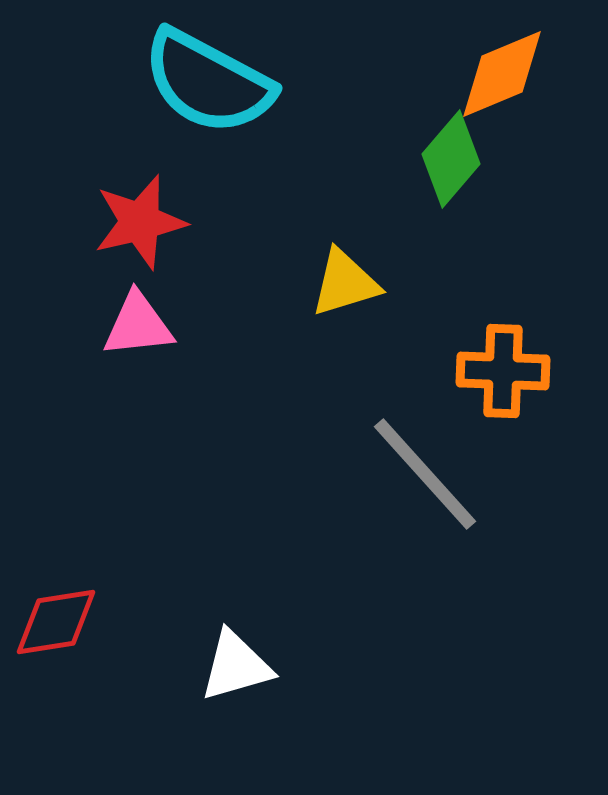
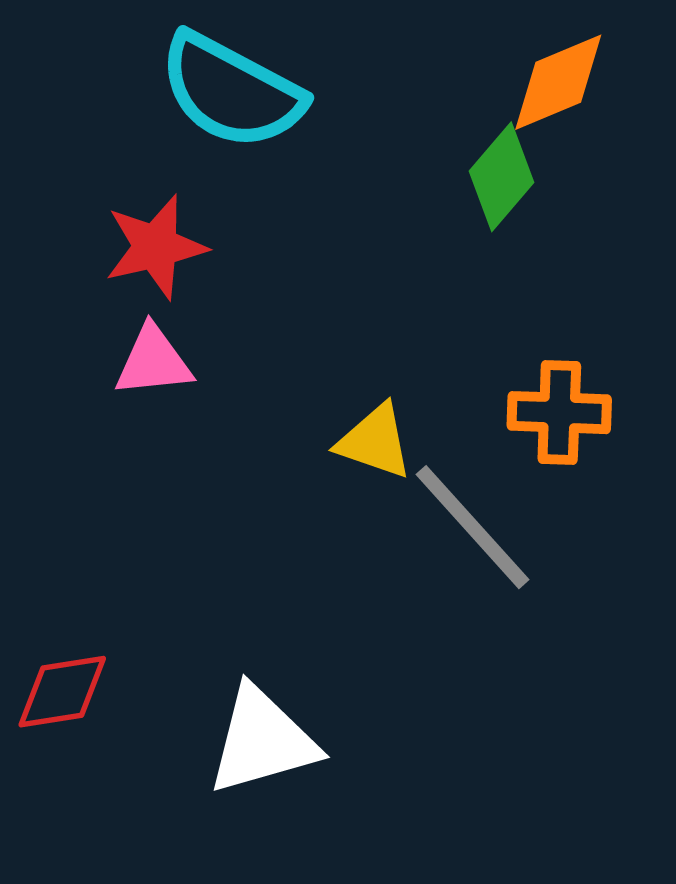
yellow triangle: (345, 283) -> (375, 441), moved, turned 36
white triangle: (236, 666) -> (262, 741), size x1.4

